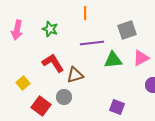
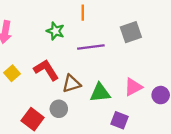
green star: (50, 29) -> (55, 31), moved
pink triangle: (141, 58) -> (133, 87), moved
green triangle: (113, 60) -> (100, 93), moved
yellow square: (23, 83) -> (12, 73), moved

